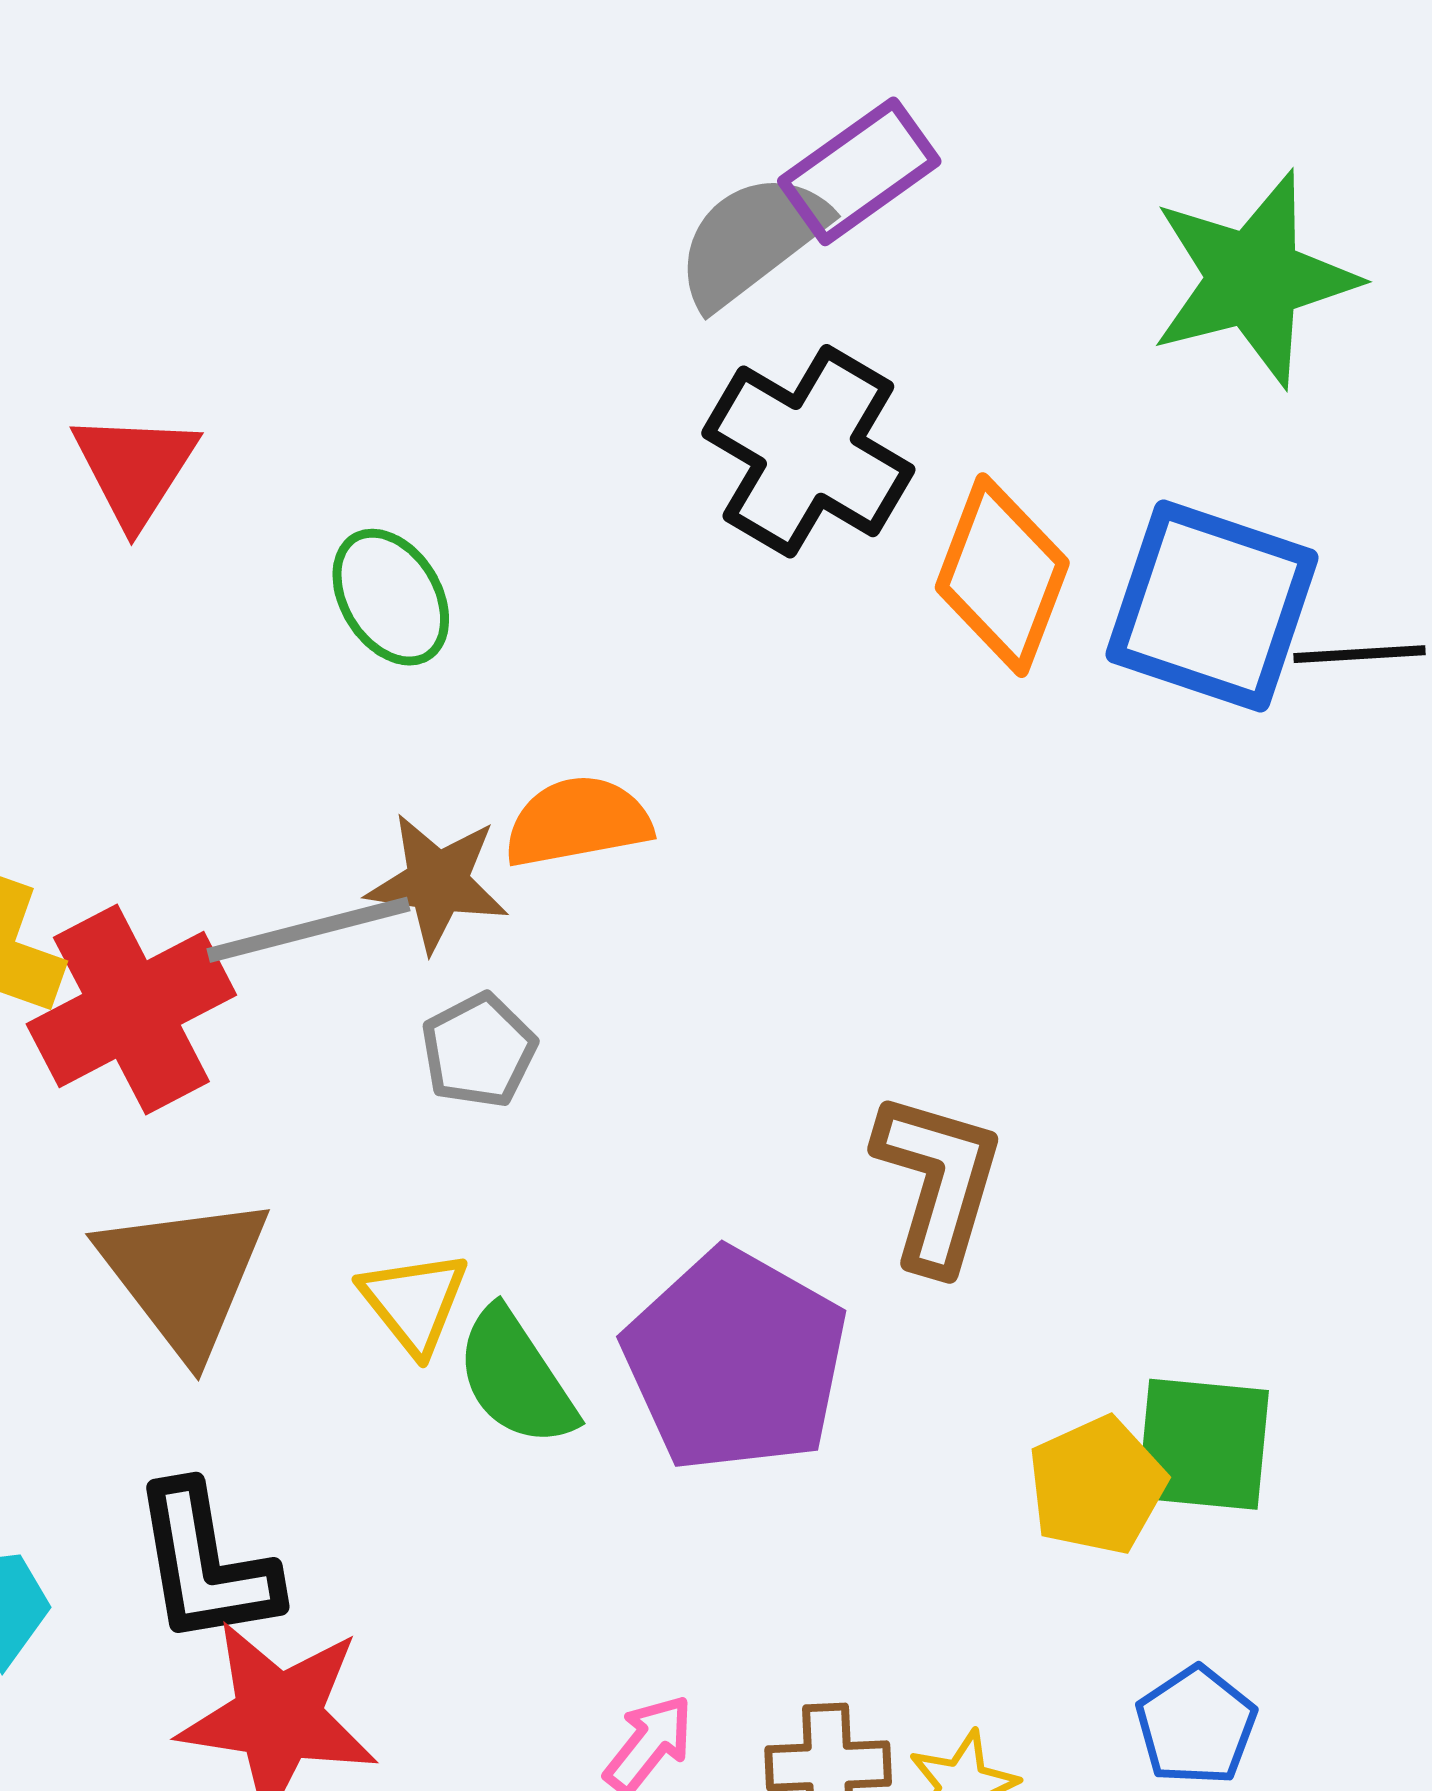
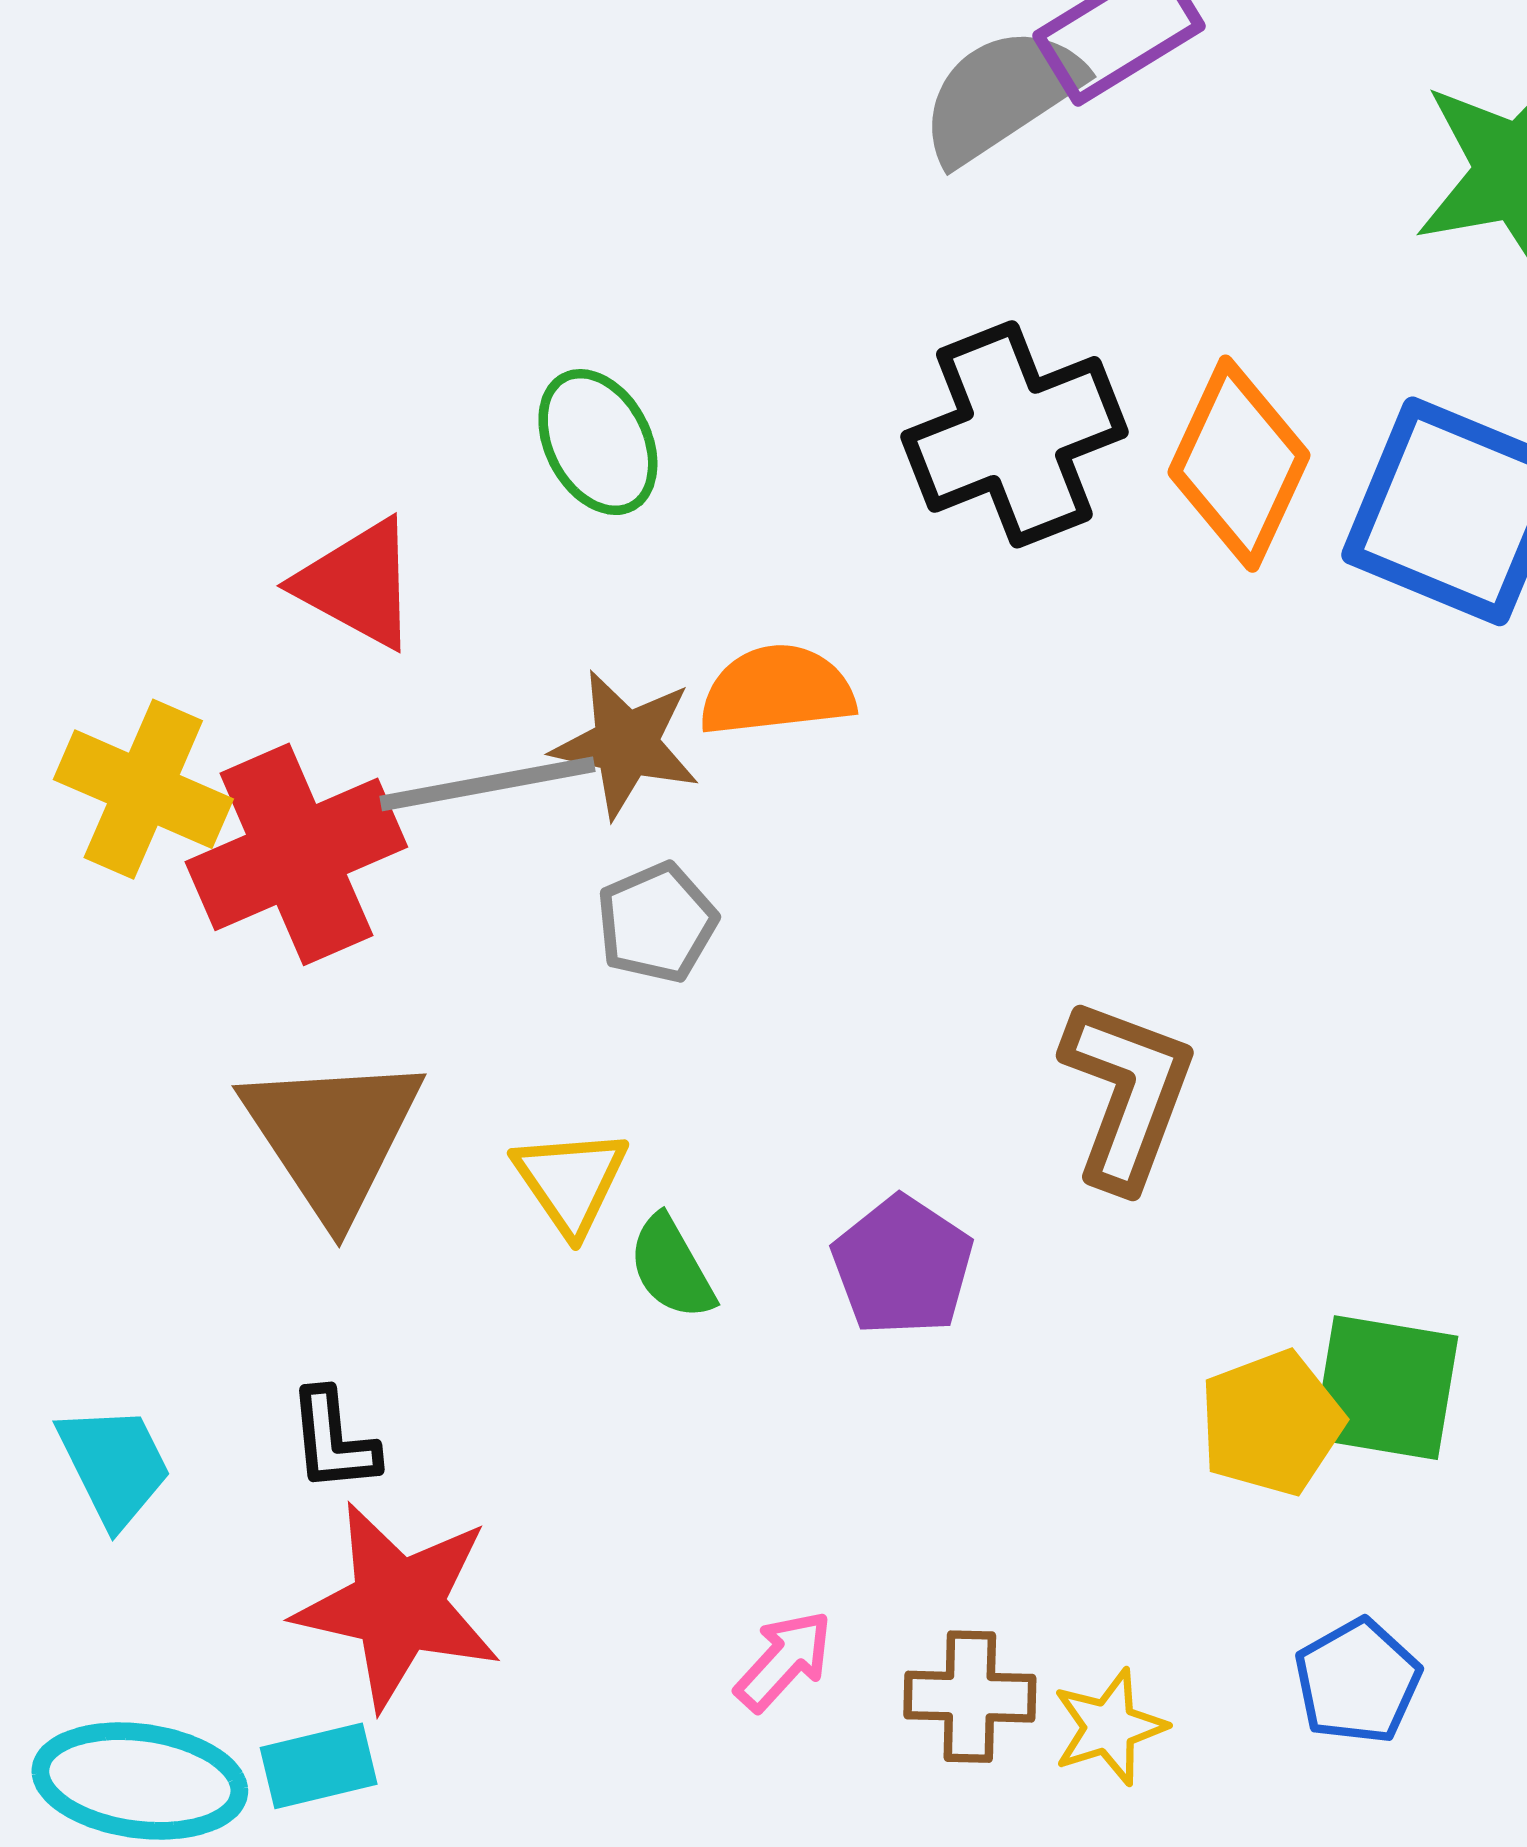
black cross: (808, 451) -> (1014, 434), moved, turned 34
red triangle: (135, 468) -> (358, 584), moved, turned -38
purple pentagon: (735, 1361) -> (903, 1266), size x0.6
green semicircle: (516, 1377) -> (672, 1267), size x0.7
black L-shape: (206, 1565) -> (333, 1440), size x0.6

